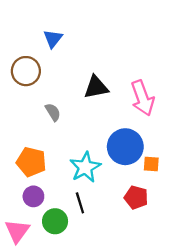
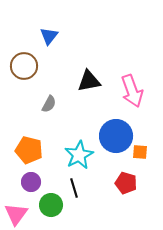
gray semicircle: (53, 112) -> (49, 104), turned 60

